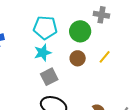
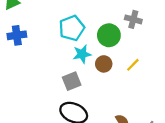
cyan pentagon: (45, 28) -> (72, 28), turned -30
cyan star: (43, 53) -> (82, 54), moved

